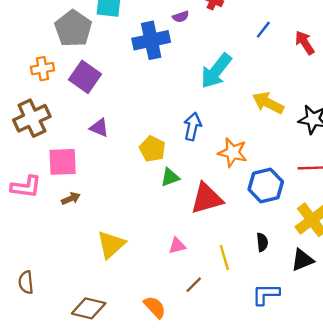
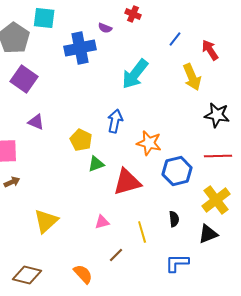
purple semicircle: (181, 17) -> (105, 28), turned 40
yellow arrow: (268, 103) -> (192, 77), moved, turned -140

